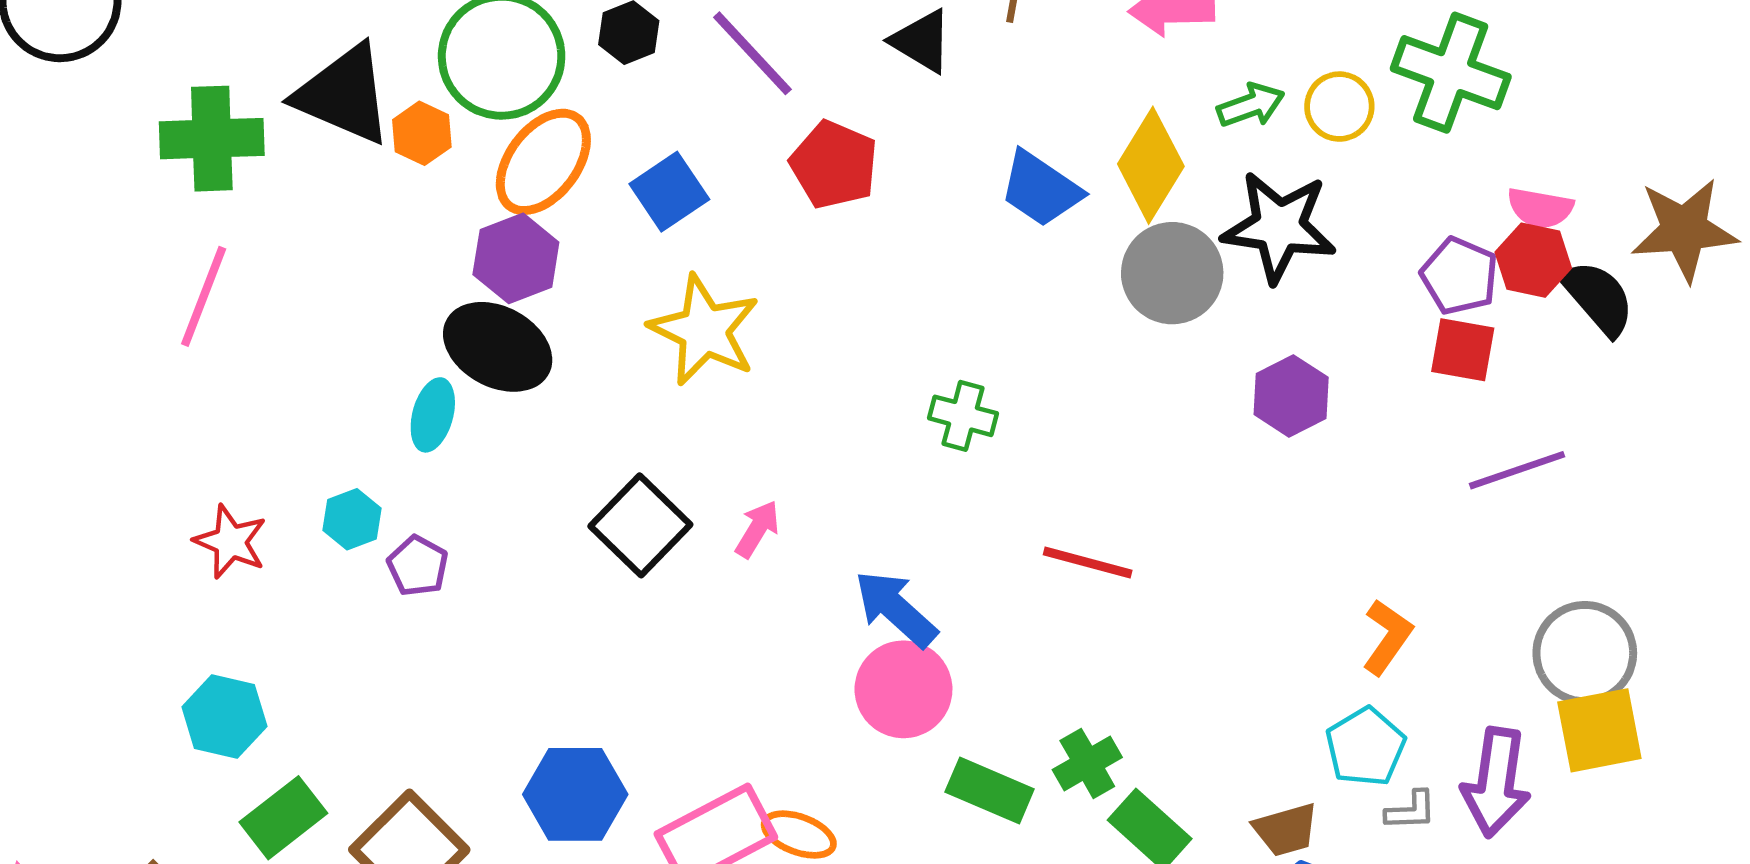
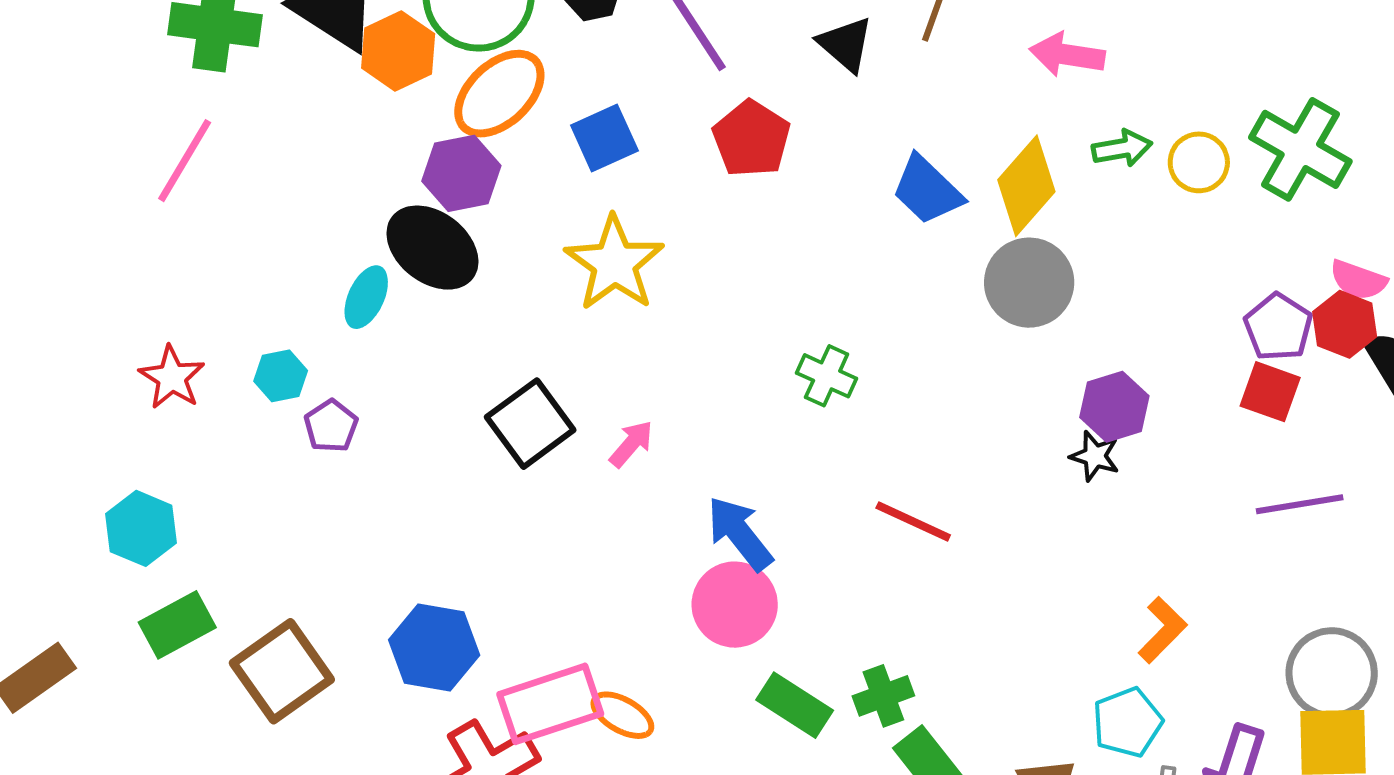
orange hexagon: (422, 133) -> (398, 51), size x1.4
black star: (1279, 227) -> (1095, 456), moved, size x0.5

